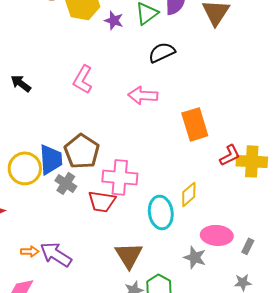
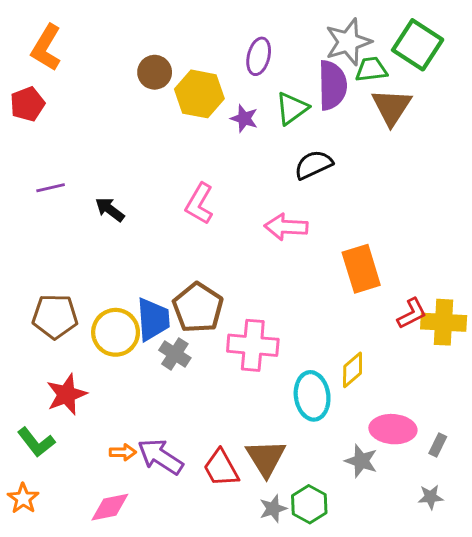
red trapezoid: (102, 201) -> (221, 468), moved, turned 52

